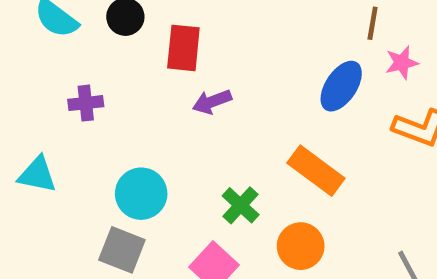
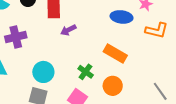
blue ellipse: (341, 86) -> (122, 17), turned 70
purple cross: (86, 103) -> (16, 37), size x1.5

